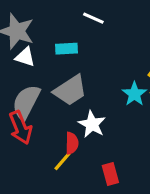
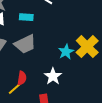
white star: (92, 124) -> (53, 76), moved

